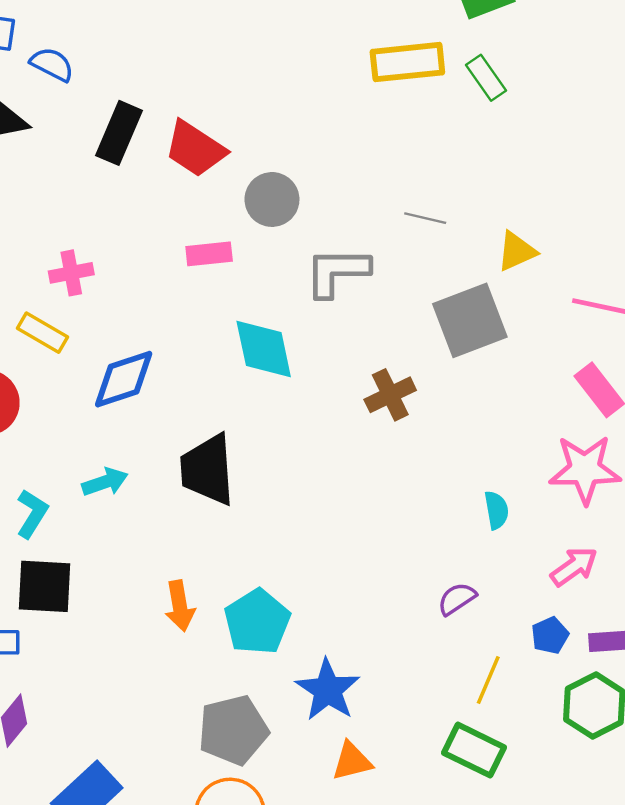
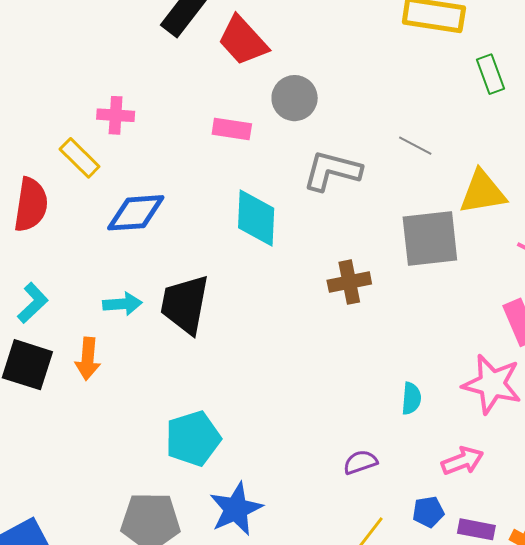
green rectangle: (486, 78) -> (490, 74), moved
yellow triangle: (517, 251) -> (483, 192), size x1.4
cyan arrow: (105, 482) -> (122, 304), moved
orange arrow: (180, 606) -> (88, 359), moved

